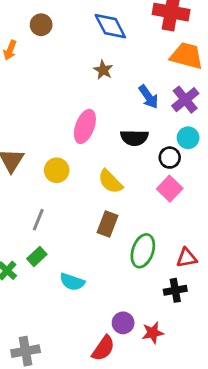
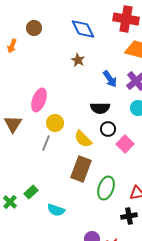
pink ellipse: (85, 126) -> (39, 100), moved
black circle: (170, 158) -> (108, 129), moved
yellow circle: (57, 170) -> (55, 123), moved
gray line: (38, 220) -> (46, 143), moved
brown rectangle: (108, 224) -> (81, 169), size x1.4

